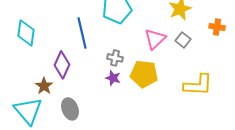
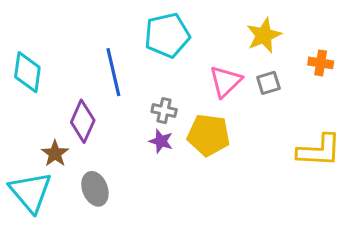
gray square: (183, 40) -> (268, 83), turned 35
yellow L-shape: (198, 85) -> (319, 150), moved

